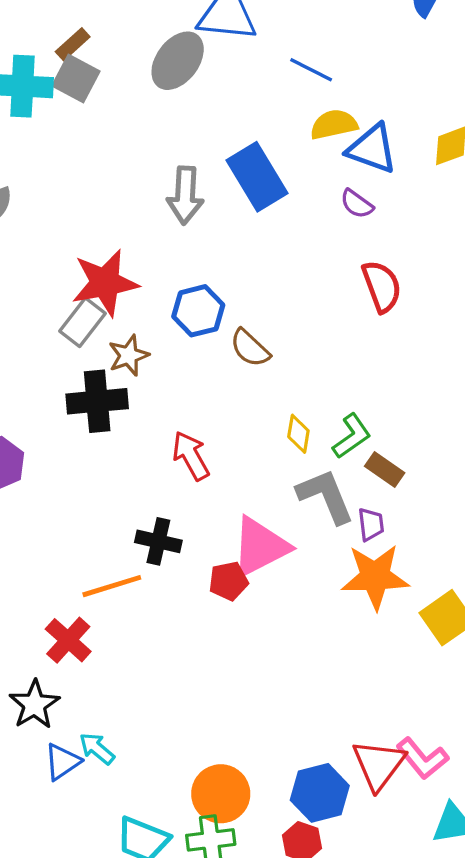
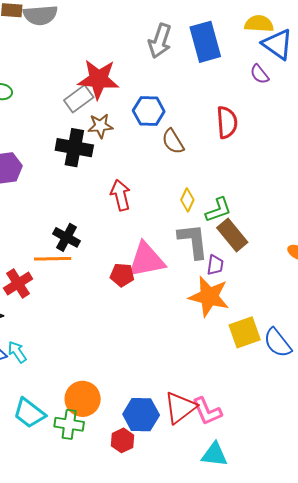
red semicircle: (382, 286) -> (227, 122), moved
brown rectangle: (385, 469) -> (232, 235), size x1.4
black cross: (158, 541) -> (67, 237), moved

